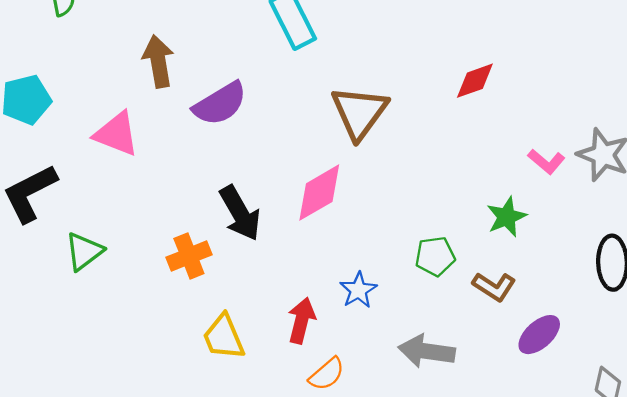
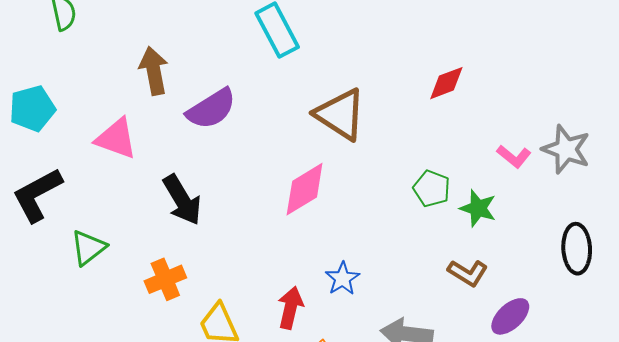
brown triangle: (359, 112) -> (340, 114), turned -32
black arrow: (240, 213) -> (182, 200), moved
green star: (507, 217) -> (478, 208), turned -30
orange cross: (189, 256) -> (165, 279), moved
green pentagon: (435, 256) -> (432, 189), moved, turned 30

